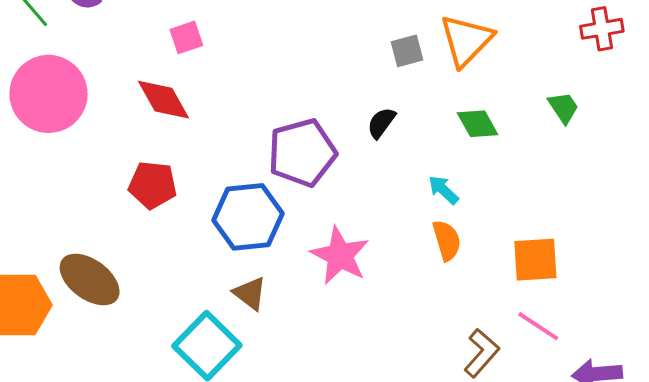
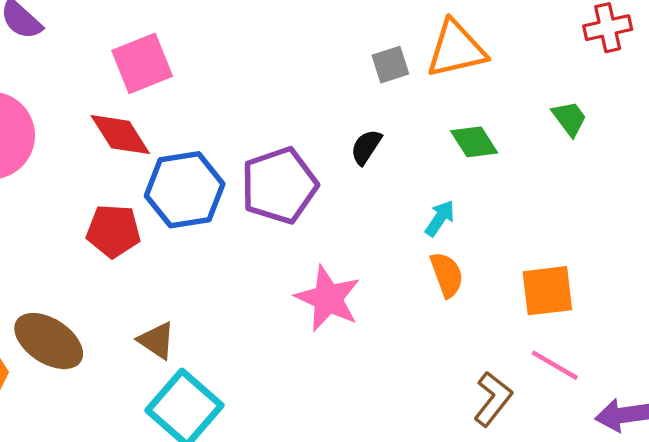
pink square: (186, 37) -> (142, 63), size x1.6
orange triangle: (466, 40) -> (456, 49), turned 36
cyan arrow: (443, 190) -> (440, 218), turned 84
blue hexagon: (248, 217) -> (185, 190), moved
brown triangle: (250, 293) -> (157, 340), moved

